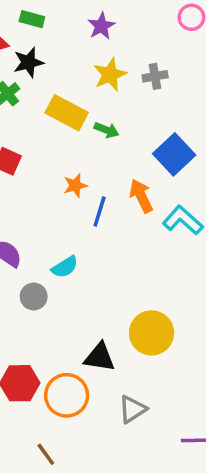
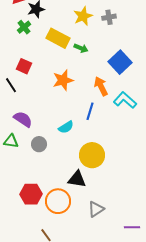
orange star: (75, 186) -> (63, 80), size x1.5
blue line: (100, 212) -> (90, 111), moved
cyan semicircle: (65, 267) -> (66, 127), moved
yellow circle: (152, 333) -> (92, 155), moved

